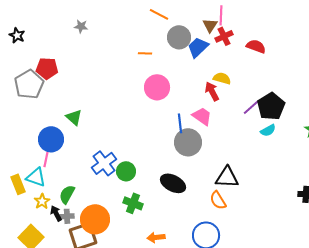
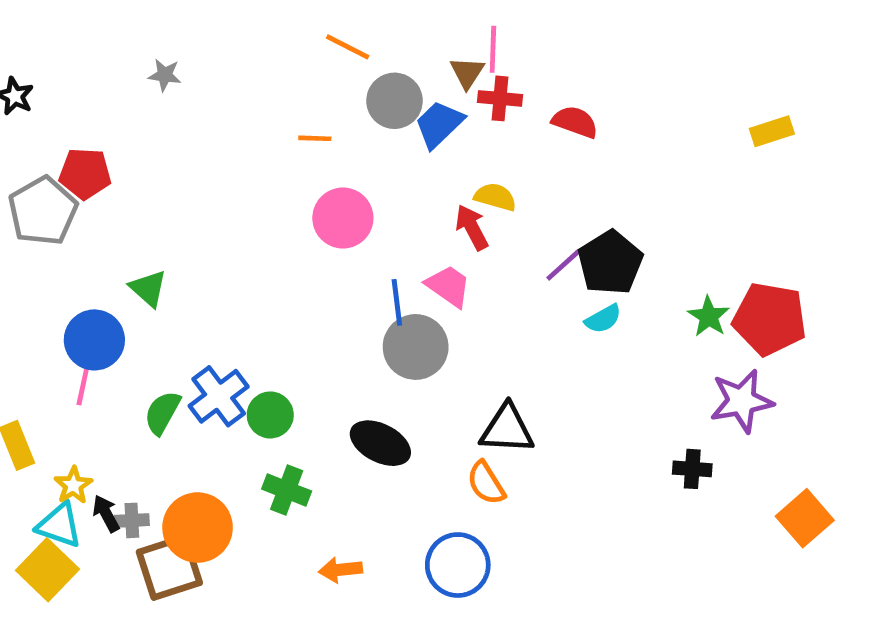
red cross: (224, 36) -> (500, 98), turned 30
cyan triangle: (36, 177) -> (59, 525), moved
green semicircle: (67, 194) -> (162, 413), moved

